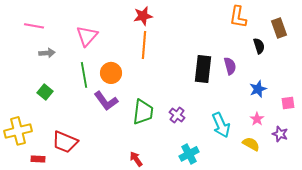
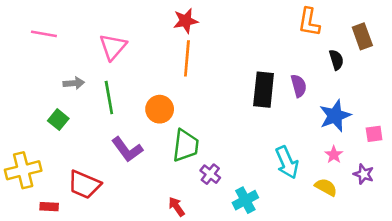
gray arrow: (47, 53) -> (74, 83), moved
orange circle: (111, 73) -> (160, 109), moved
blue star: (258, 89) -> (335, 116), size x1.4
purple L-shape: (106, 101) -> (127, 149), moved
purple cross: (177, 115) -> (210, 174), moved

